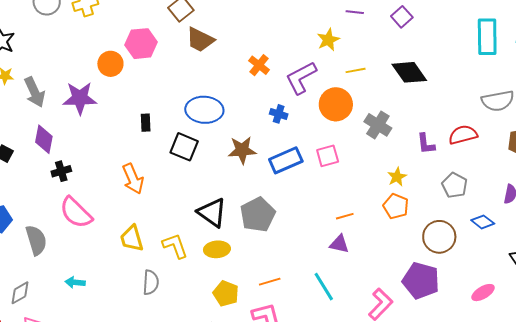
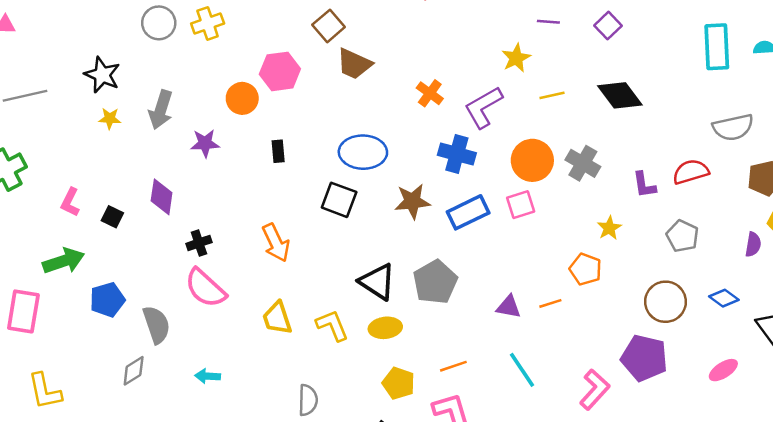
gray arrow: (35, 92) -> (161, 110), moved, turned 44
purple star: (80, 98) -> (205, 143), size x0.7
orange circle: (336, 104) -> (532, 160), moved
blue cross: (279, 114) -> (457, 154), size x1.6
black rectangle: (146, 123) -> (278, 151), moved
black cross: (61, 171) -> (199, 243), moved
orange pentagon: (396, 206) -> (586, 269), moved
orange line: (345, 216) -> (550, 303), moved
blue diamond: (483, 222) -> (724, 298), moved
purple triangle: (339, 244) -> (509, 307), moved
gray semicircle: (151, 282) -> (308, 400), moved
gray diamond: (20, 293) -> (134, 371), moved

